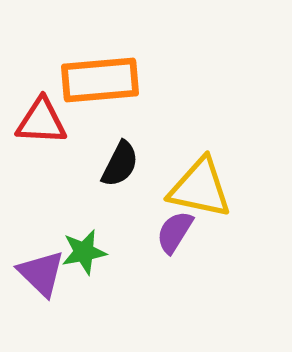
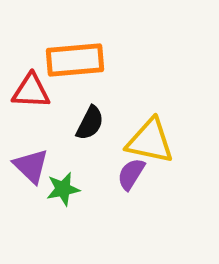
purple triangle: (41, 273) -> (31, 166), moved

